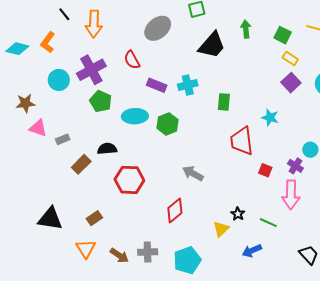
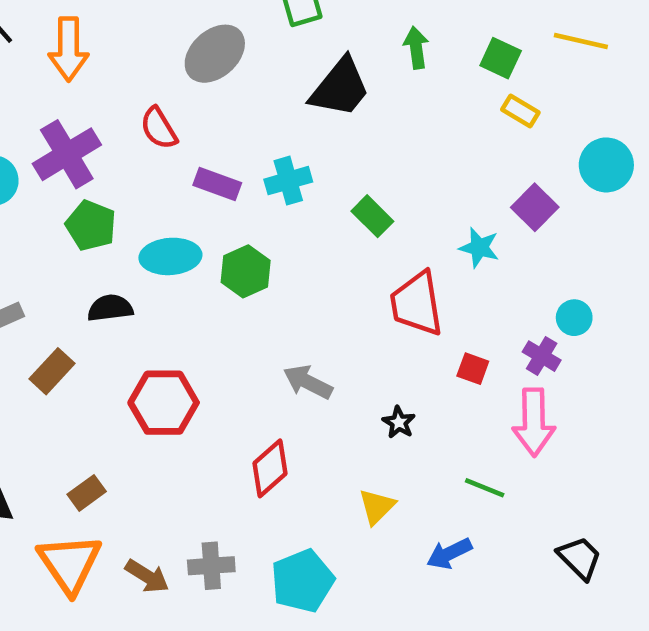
purple square: (291, 83) -> (535, 207), moved
green rectangle: (224, 102) -> (372, 216), turned -48
black semicircle: (107, 149) -> (110, 308), moved
black star: (238, 214) -> (399, 422), moved
orange triangle: (86, 249) -> (70, 564), size x1.4

